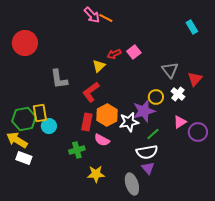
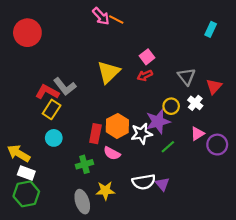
cyan rectangle: (192, 27) -> (211, 29), turned 56
red circle: (25, 43) -> (27, 33), moved
red arrow: (114, 54) -> (145, 75), moved
yellow triangle: (99, 66) -> (109, 72), size x1.6
gray L-shape: (59, 79) -> (65, 86), turned -30
red L-shape: (91, 92) -> (47, 92), moved, turned 65
yellow rectangle: (40, 113) -> (52, 109), moved, turned 42
green hexagon: (24, 119) -> (26, 194), moved
white semicircle: (147, 152) -> (144, 182), moved
gray ellipse: (132, 184) -> (82, 202), moved

